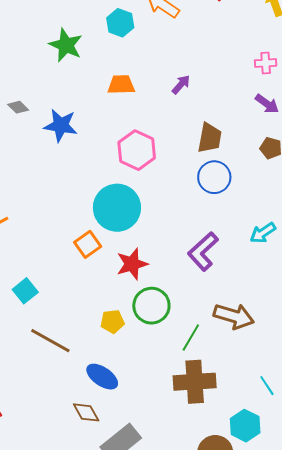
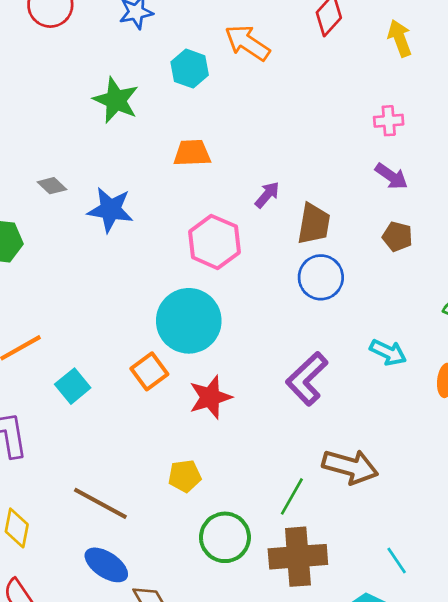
purple arrow: (181, 85) -> (267, 195), moved
cyan arrow: (263, 233) -> (388, 352), turned -120
cyan square: (25, 291) -> (73, 386), moved
green circle: (151, 306) -> (225, 537), moved
blue ellipse: (102, 377) -> (106, 565), moved

